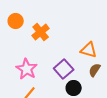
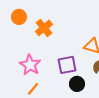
purple square: (64, 69) -> (67, 65), turned 30

